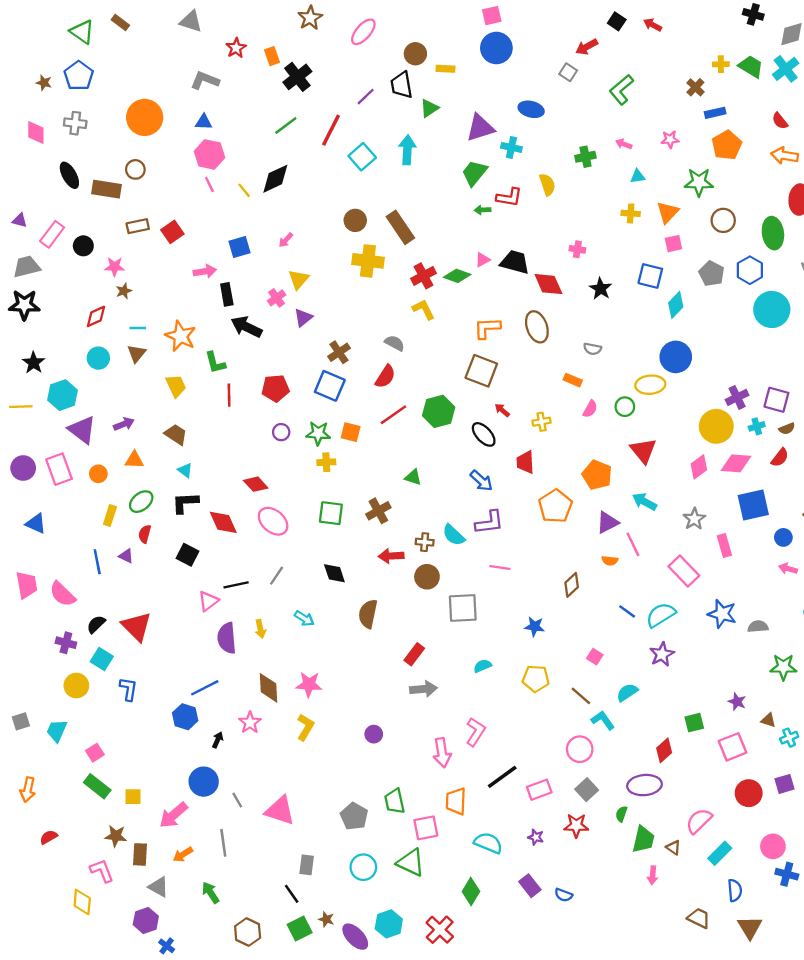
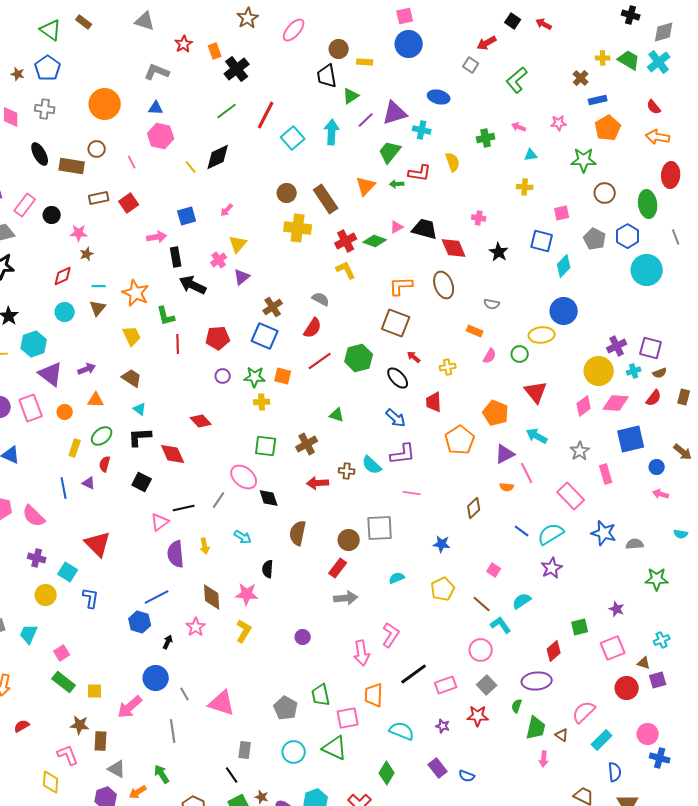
purple line: (366, 97) -> (366, 120), moved
pink line: (209, 185) -> (132, 162), moved
orange triangle: (668, 212) -> (366, 186), moved
pink ellipse: (273, 521) -> (244, 477), moved
brown circle: (427, 577) -> (349, 540), moved
black semicircle: (96, 624) -> (268, 569), moved, turned -42
yellow pentagon: (536, 679) -> (443, 589), turned -30
brown triangle: (768, 720) -> (644, 663), moved
orange arrow: (183, 854) -> (138, 792), moved

